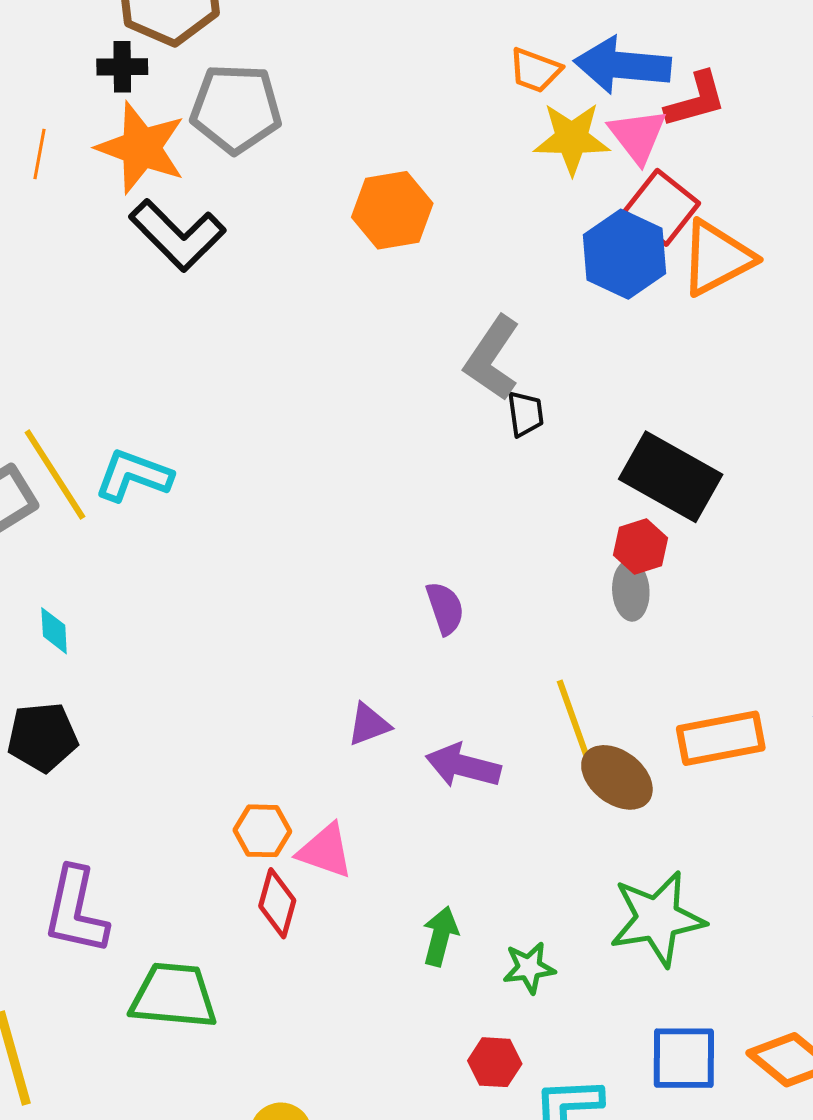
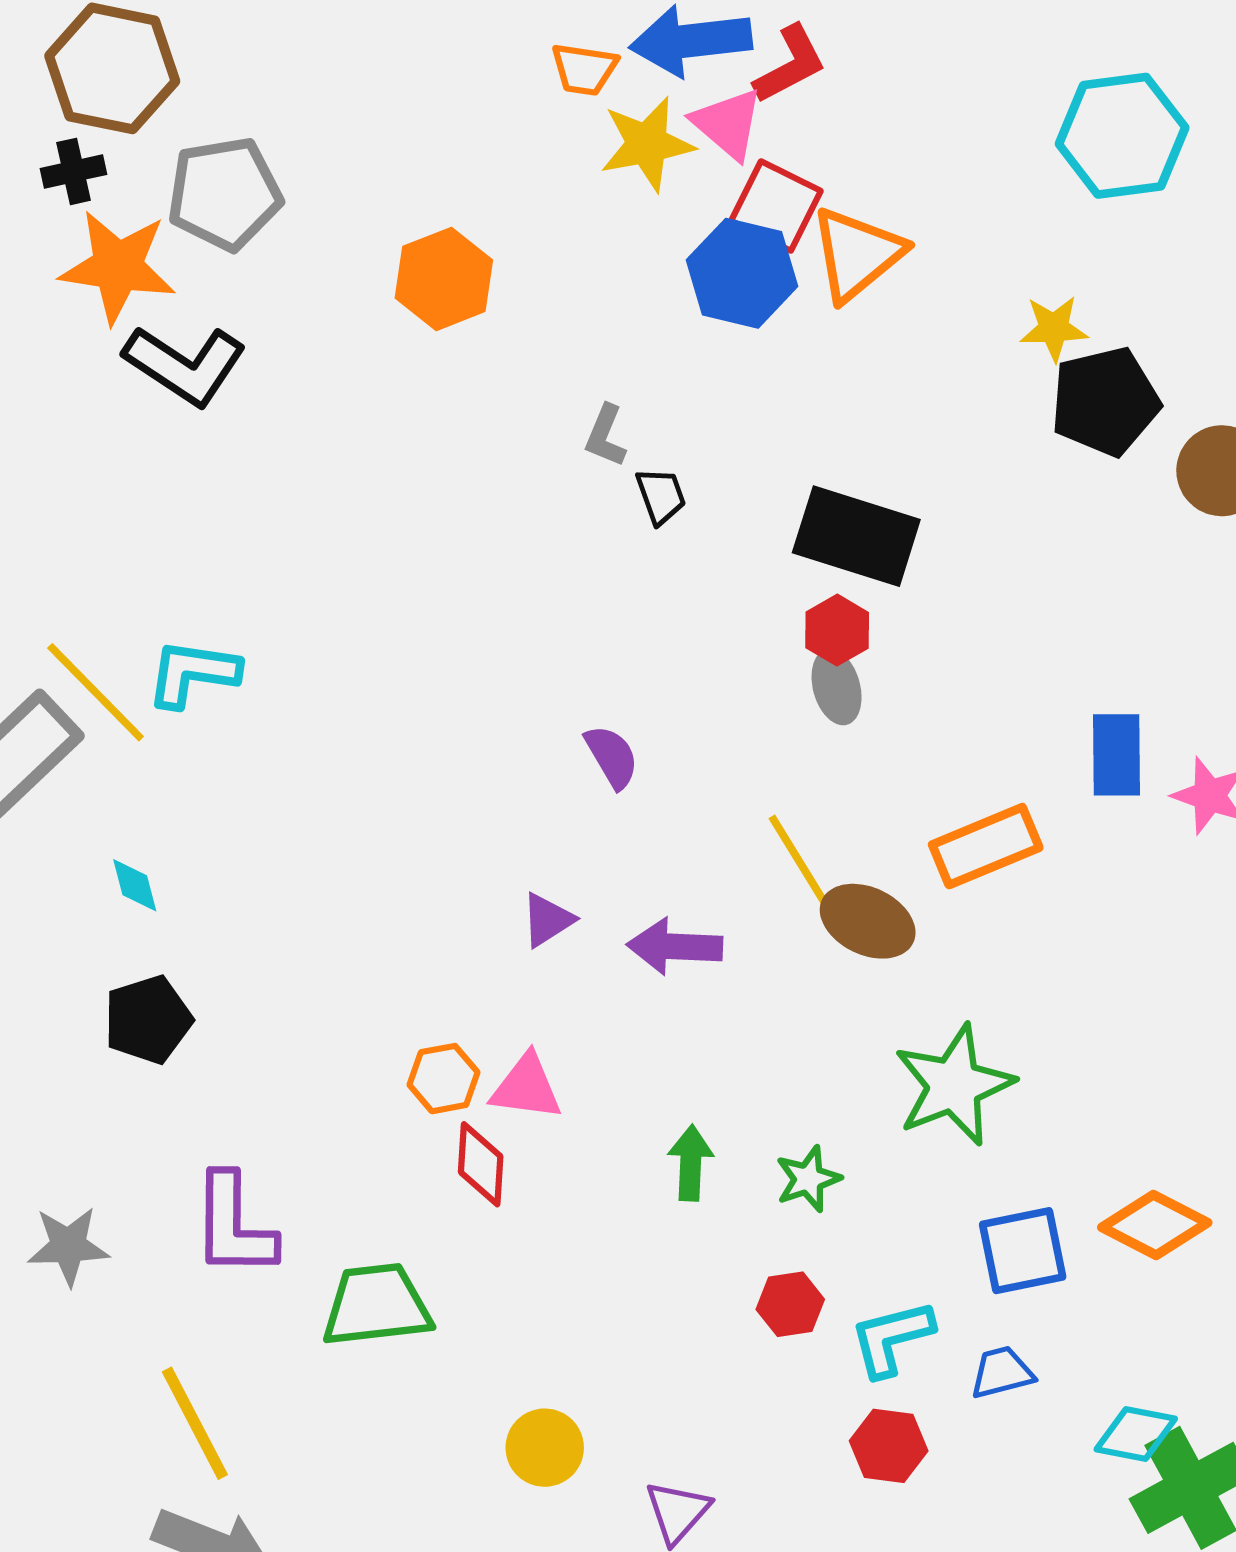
gray L-shape: (492, 358) -> (605, 436), size x0.6

